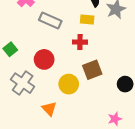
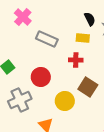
brown square: (92, 70) -> (88, 87), turned -36
gray cross: (23, 83) -> (20, 100), turned 30

